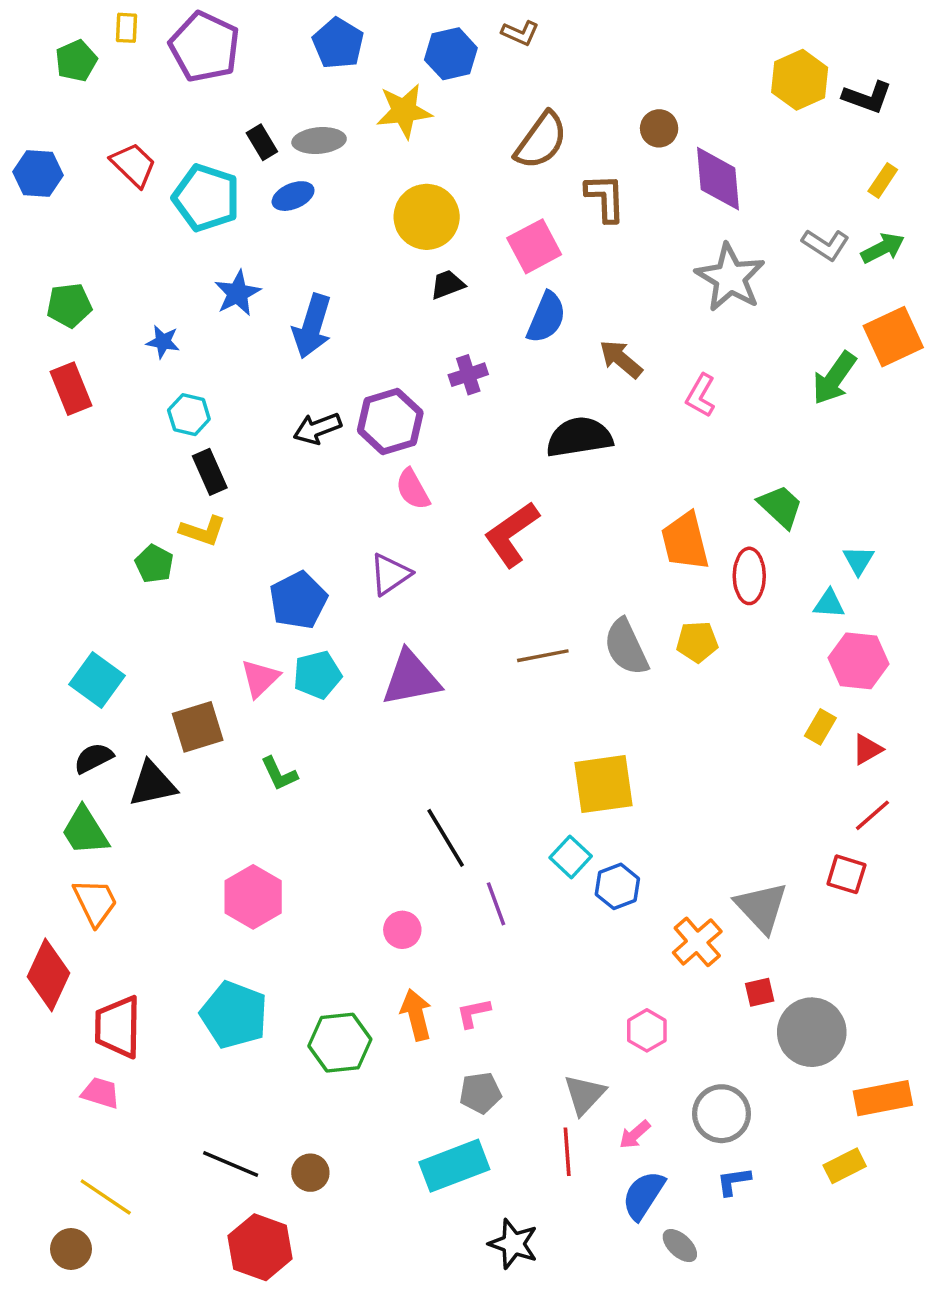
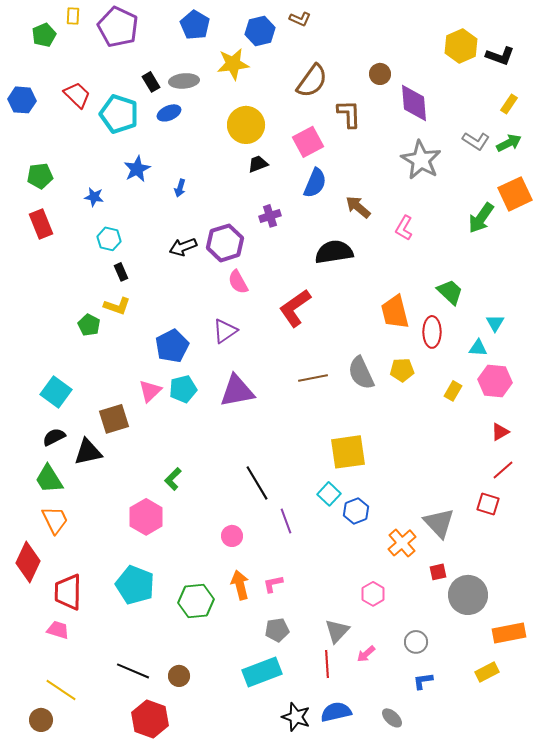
blue arrow: (312, 326) -> (180, 188), size x0.5
black rectangle: (210, 472) -> (121, 272), size x0.7
yellow rectangle: (820, 727) -> (453, 391), moved
green L-shape: (279, 774) -> (173, 479), moved, turned 70
gray circle: (722, 1114) -> (416, 642), size x0.7
blue semicircle: (643, 1195) -> (336, 712), moved, turned 44

